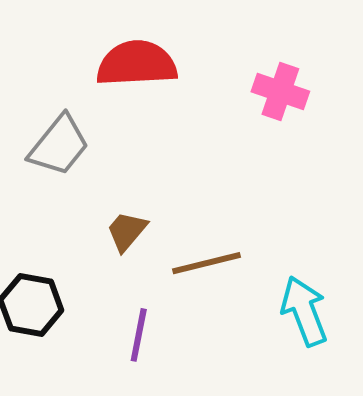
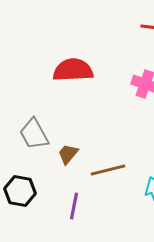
gray trapezoid: (59, 145) -> (34, 134), moved, turned 112

